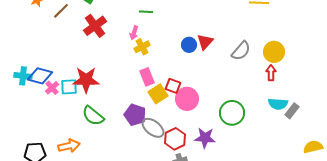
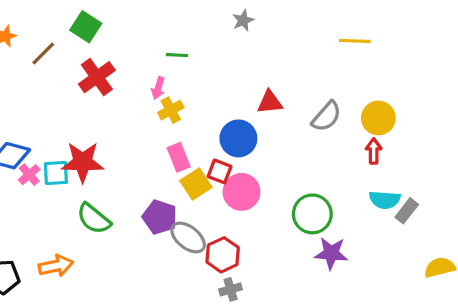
red triangle: (205, 42) -> (270, 102), turned 42
blue circle: (189, 45) -> (238, 138), moved, size x1.5
purple star: (205, 138) -> (331, 253), moved

